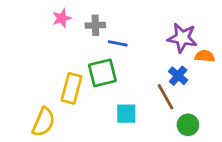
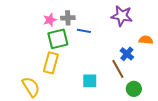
pink star: (62, 18) -> (50, 20), moved
purple star: (182, 38) -> (122, 16), moved
green square: (102, 73) -> (58, 39), moved
yellow semicircle: (43, 122) -> (31, 87), turned -55

